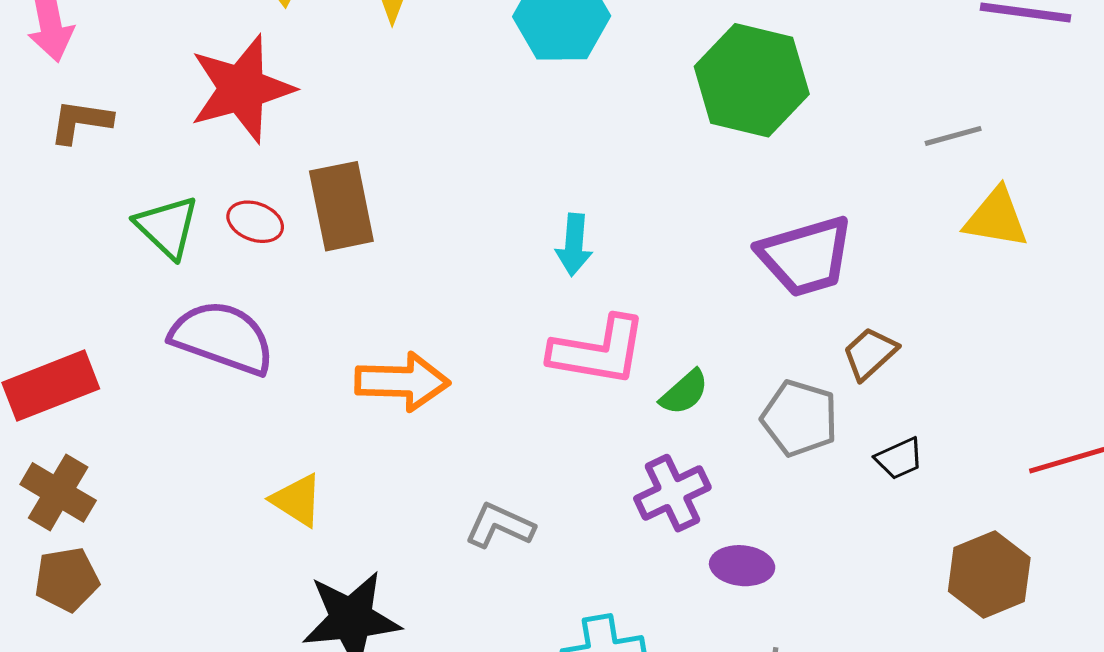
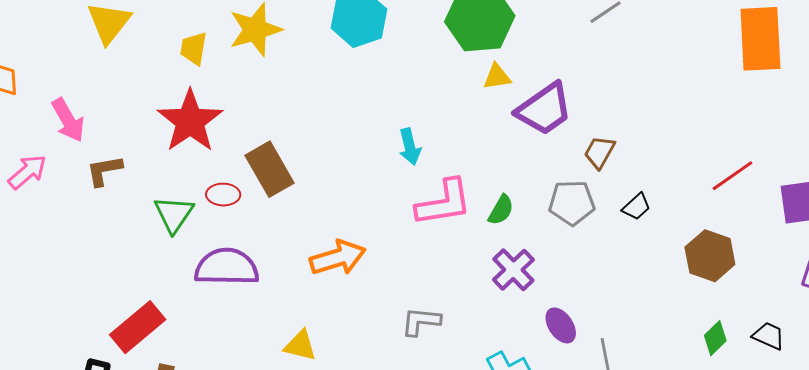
yellow triangle: (996, 218) -> (497, 77), moved, size x0.7
green triangle: (167, 227) -> (174, 214), turned 39
purple ellipse: (742, 566) -> (561, 325), moved, turned 69

